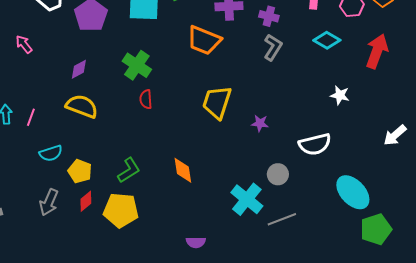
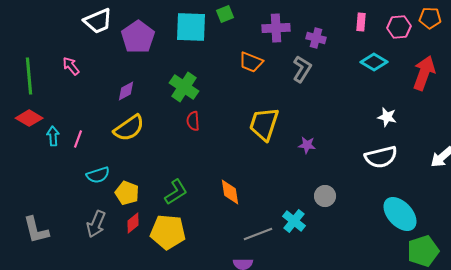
orange trapezoid: (204, 40) -> (251, 62), size x0.7
gray L-shape: (273, 47) -> (302, 69), moved
yellow semicircle: (82, 106) -> (129, 128), turned 124
white semicircle: (315, 144) -> (381, 157), moved
cyan cross: (247, 199) -> (294, 221), size x0.7
gray line: (282, 219) -> (258, 234), moved

